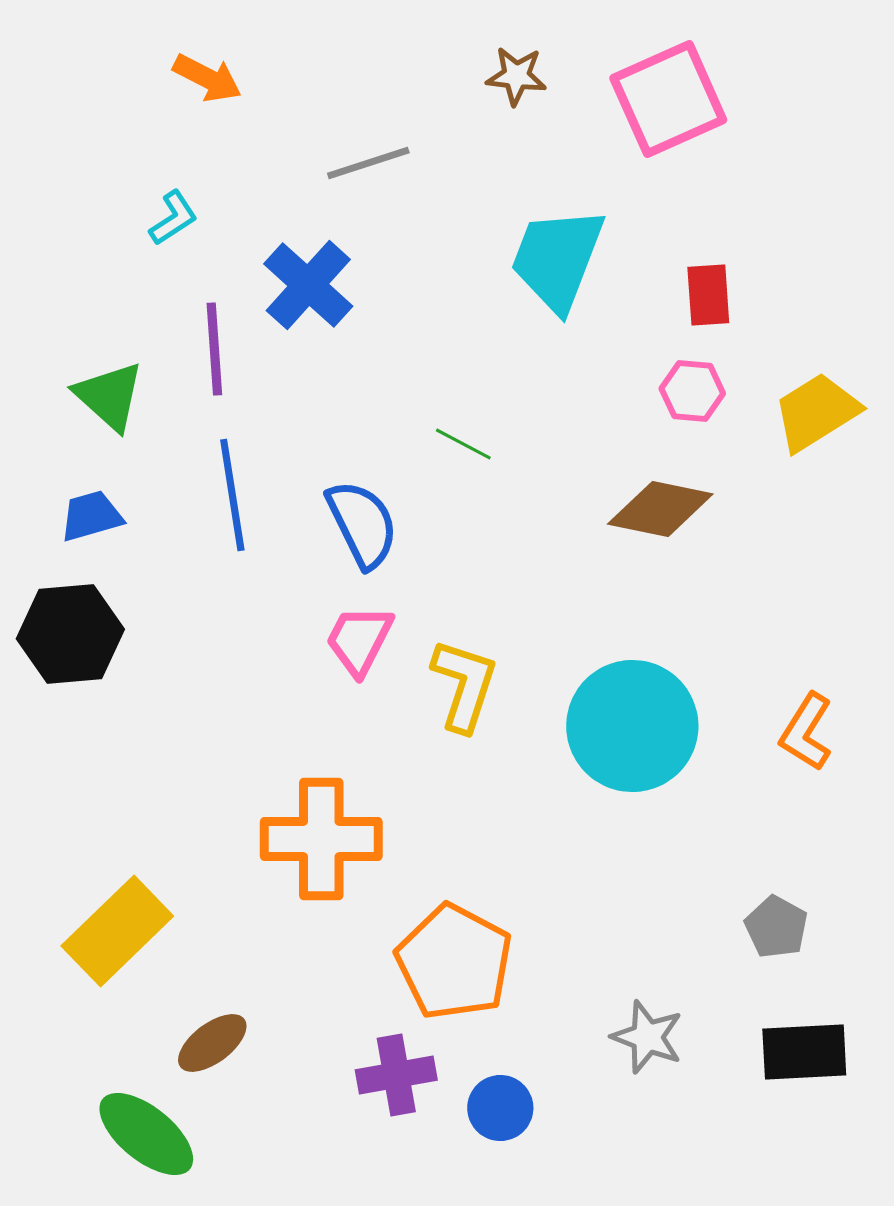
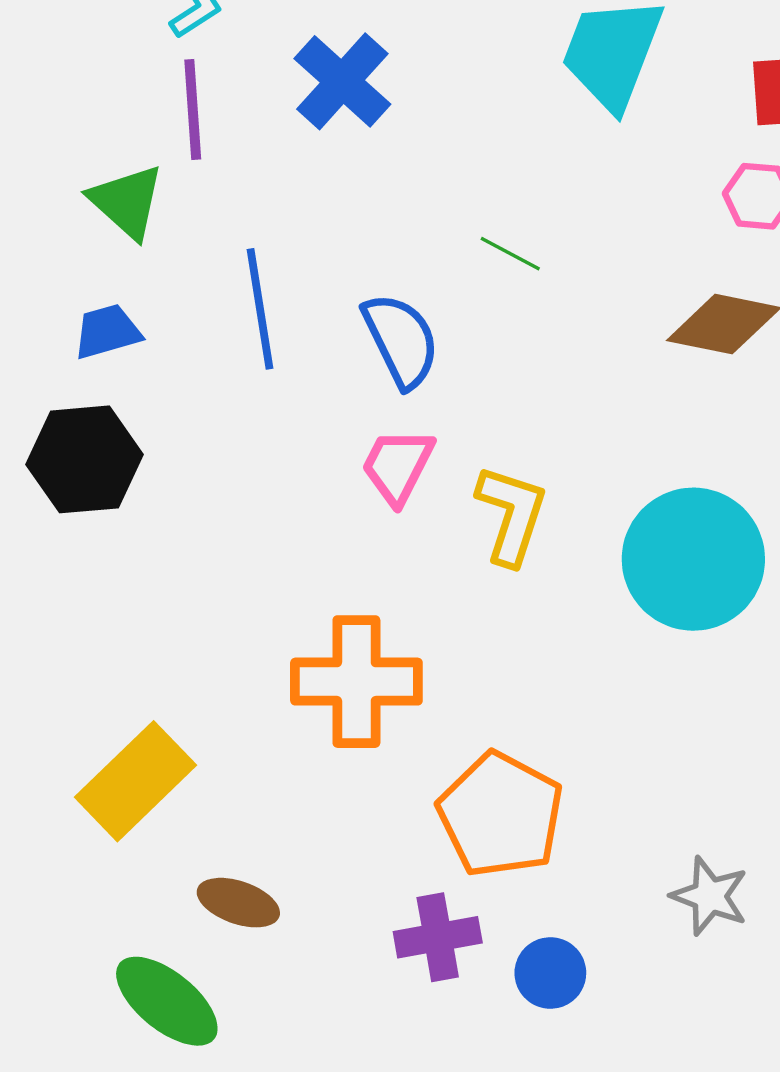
purple line: (214, 349) -> (193, 110), moved
brown ellipse: (212, 1043) -> (238, 903), turned 56

